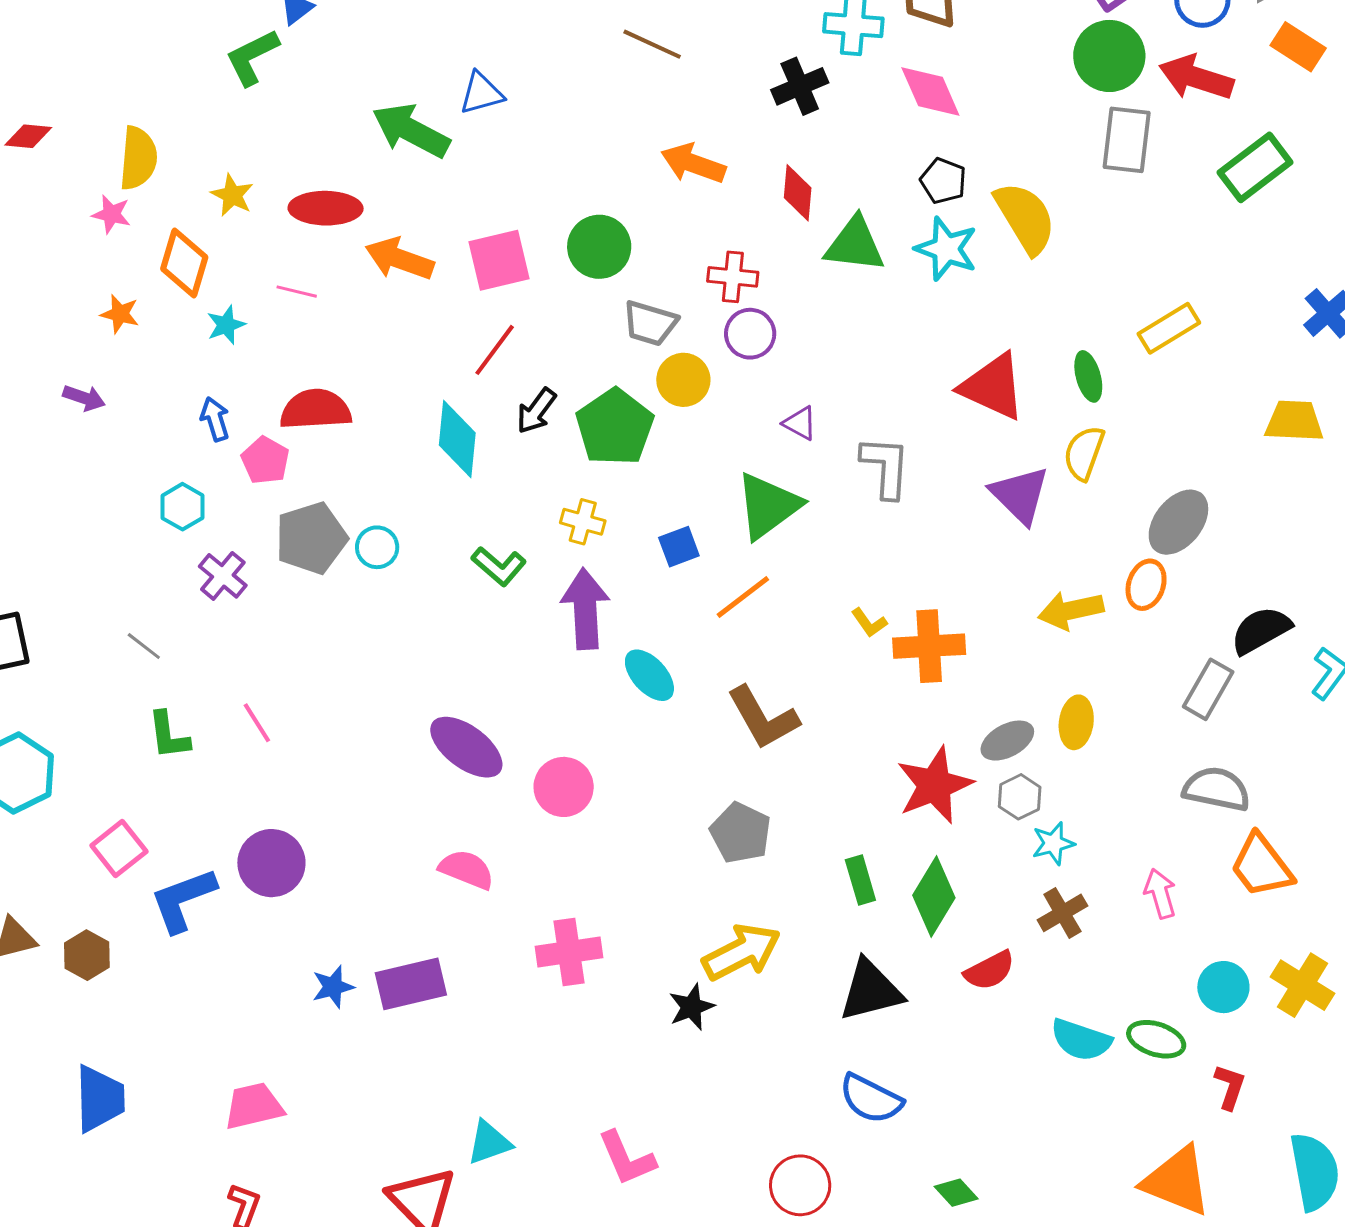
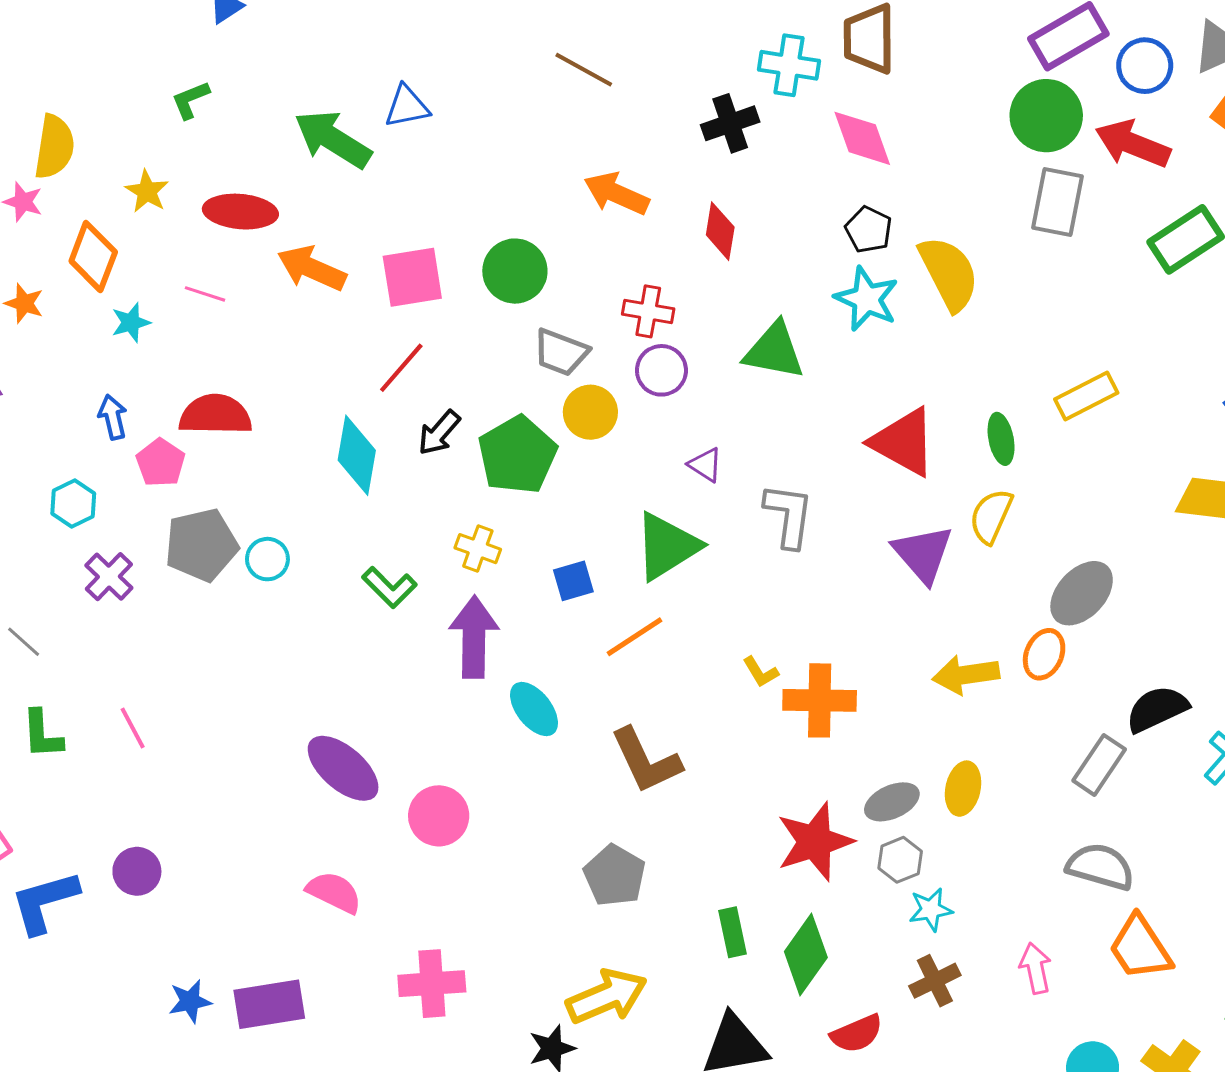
green L-shape: (252, 57) -> (190, 100), moved, size x0.7
green triangle: (855, 245) -> (774, 351), moved
purple circle: (271, 863) -> (137, 871), size x0.7

